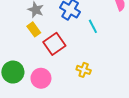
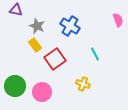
cyan line: (93, 26) -> (95, 54), moved

